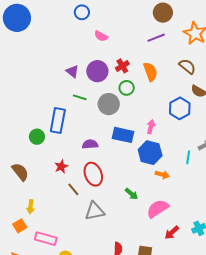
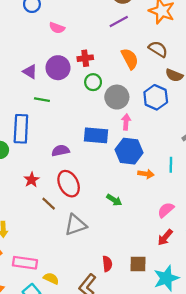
red cross: (122, 66) -> (85, 58), turned 32
orange semicircle: (150, 72) -> (130, 59), moved
gray circle: (109, 104) -> (117, 97), moved
cyan line: (188, 157) -> (171, 165), moved
pink semicircle: (158, 209) -> (166, 210), moved, size x0.7

